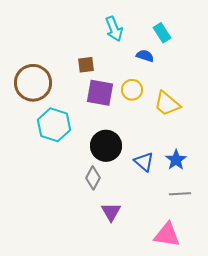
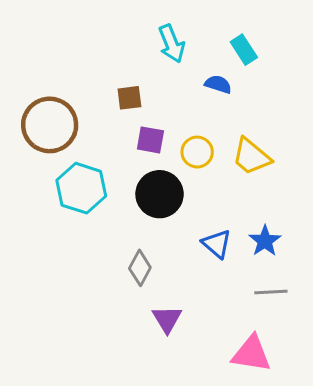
yellow circle: (132, 90) -> (197, 152), moved
purple square: (100, 93) -> (150, 140), size x0.7
black circle: (106, 146) -> (160, 194), moved

